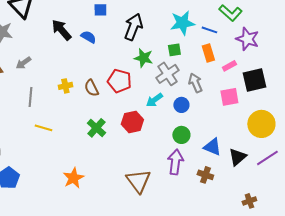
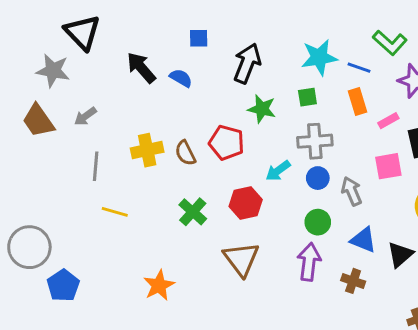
gray cross: (167, 74) -> (315, 141), moved, turned 30
gray arrow: (195, 83) -> (352, 191), moved
yellow cross: (65, 86) -> (147, 150), size x1.5
brown triangle: (138, 181) -> (241, 259), moved

